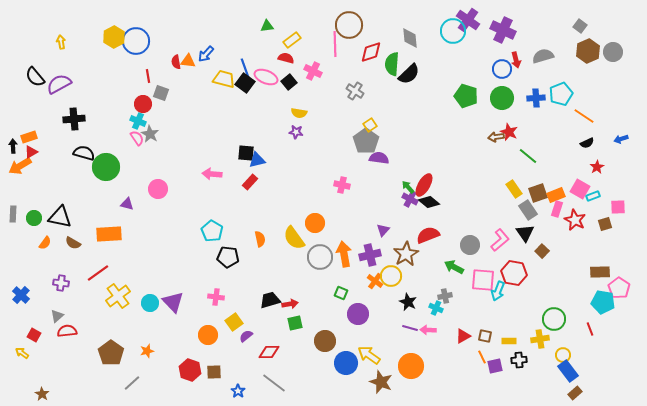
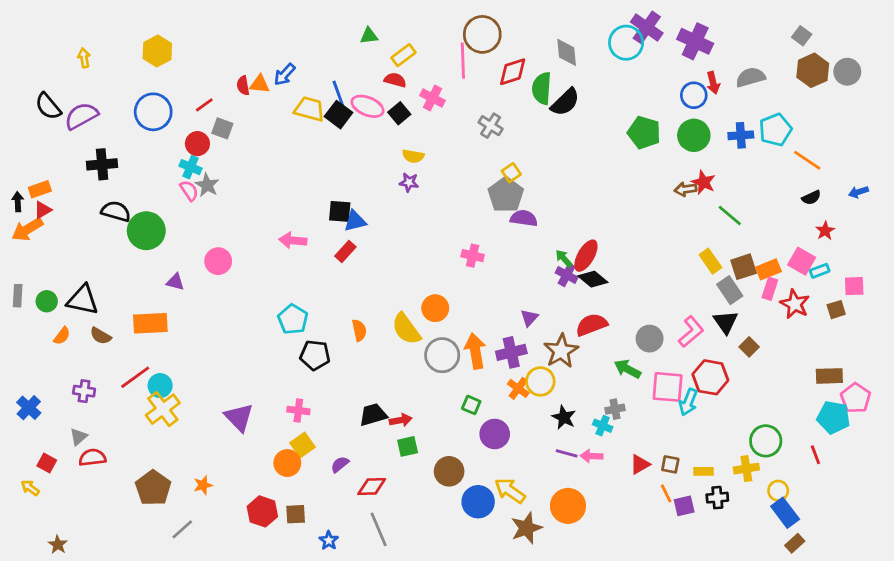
blue circle: (136, 41) -> (153, 112), moved
red line: (148, 76) -> (204, 105), turned 64
cyan circle: (150, 303) -> (160, 386), moved
yellow square: (234, 322) -> (303, 445), moved
brown star: (381, 382) -> (527, 528), turned 30
gray line: (274, 383) -> (379, 529), turned 30

